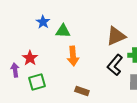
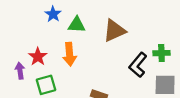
brown triangle: (116, 36) -> (114, 31), moved
orange arrow: (73, 56) -> (70, 54), moved

